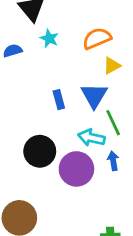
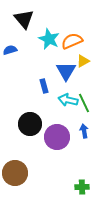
cyan star: (49, 38) -> (49, 39), moved, size x1.5
blue triangle: (94, 96) -> (66, 71), moved
cyan arrow: (91, 138) -> (68, 100), moved

